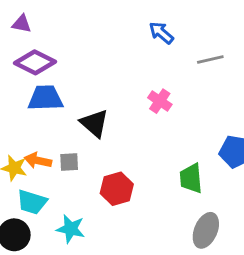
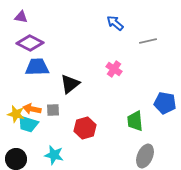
black triangle: (94, 123) -> (70, 84), turned 40
cyan trapezoid: (32, 202) -> (28, 124), moved

